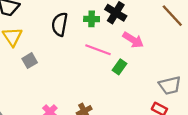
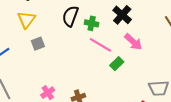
green cross: (92, 19) -> (92, 23), moved

